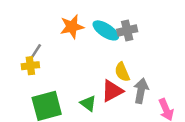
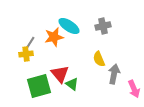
orange star: (72, 27) -> (54, 37), moved
cyan ellipse: (106, 30) -> (69, 26), moved
red triangle: (112, 91) -> (60, 74), moved, turned -42

